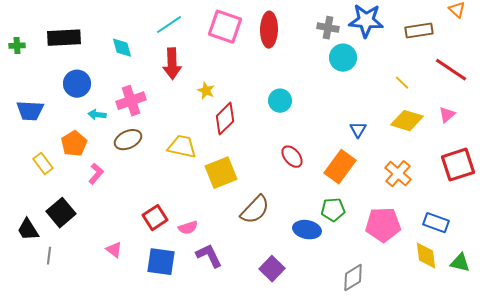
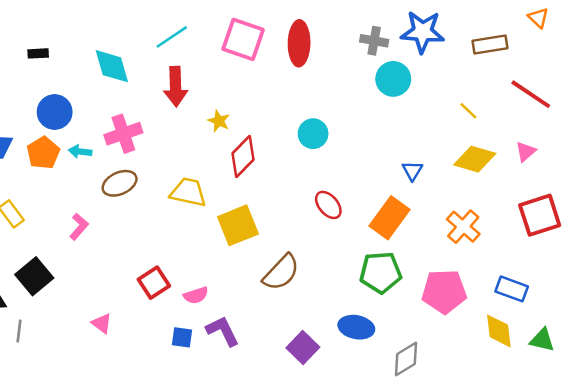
black rectangle: (64, 38) -> (38, 53), size x0.5
cyan diamond: (122, 48) -> (112, 66), size x1.4
orange pentagon: (74, 144) -> (43, 153), moved
green pentagon: (333, 210) -> (381, 272), size x1.4
blue ellipse: (307, 230) -> (356, 327), moved
blue square: (161, 262) -> (182, 337), moved, size x0.6

